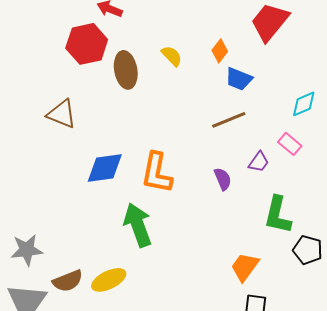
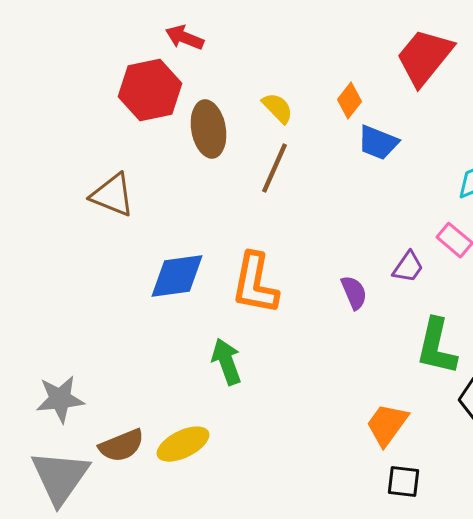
brown line: (229, 120) -> (275, 168), moved, turned -44
green arrow: (138, 225) -> (227, 362), size x0.7

